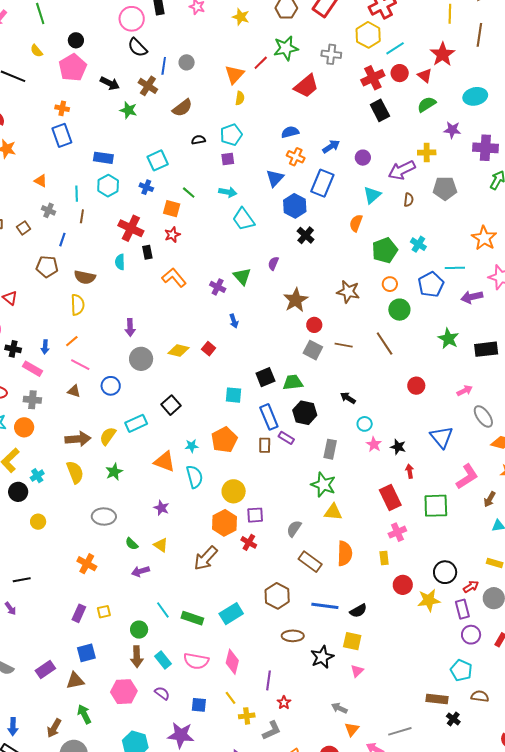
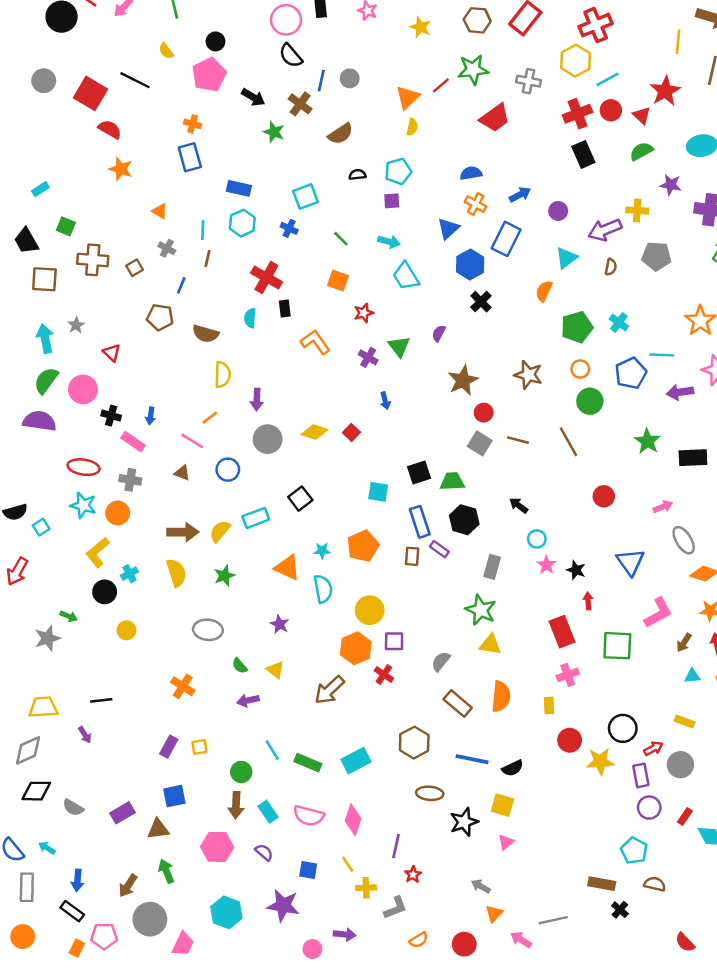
orange square: (172, 209) -> (338, 281), moved
red star: (172, 235) -> (364, 313), moved
yellow semicircle: (78, 305) -> (222, 375), moved
orange line: (72, 341) -> (210, 418), moved

